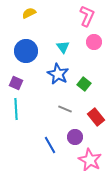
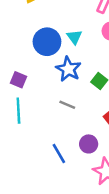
blue circle: (26, 51) -> (47, 42), moved
gray line: (65, 109) -> (67, 105), moved

